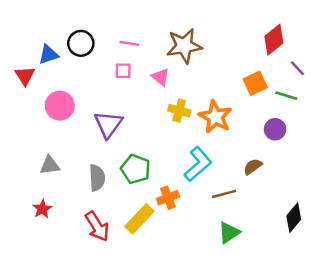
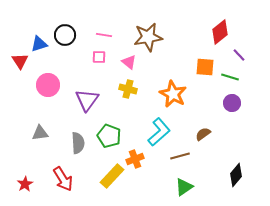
orange square: (255, 83) -> (205, 67), turned 30
yellow cross: (179, 111) -> (128, 89), moved
purple circle: (275, 129) -> (232, 103), moved
red star: (42, 209) -> (25, 184), moved
red arrow: (97, 226) -> (63, 179), moved

